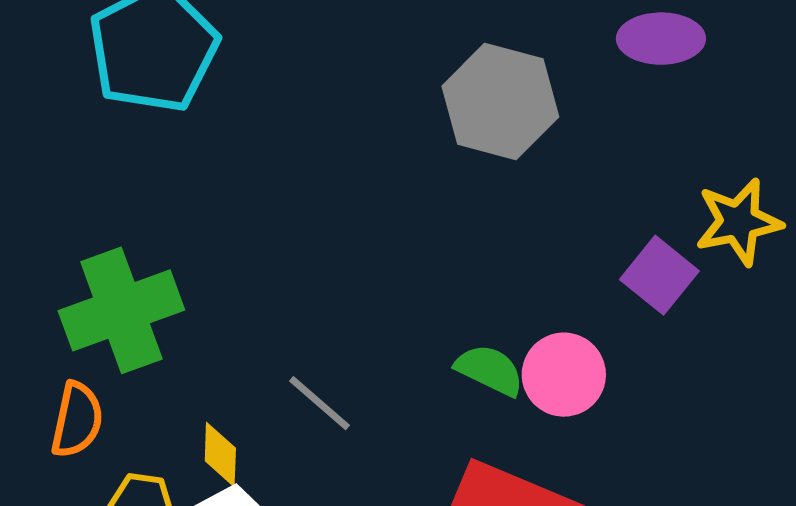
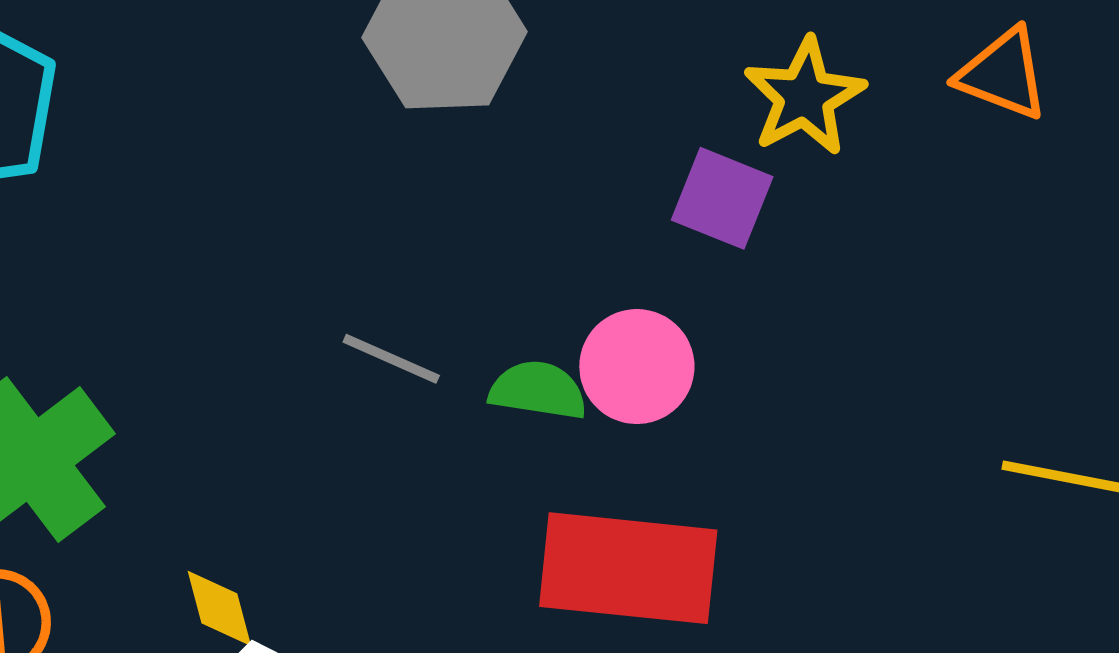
gray line: (319, 403) -> (391, 359), moved

